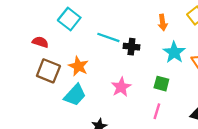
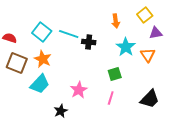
cyan square: (69, 19) -> (42, 32), moved
green square: (161, 84) -> (115, 74), turned -32
pink star: (121, 87) -> (79, 90), moved

